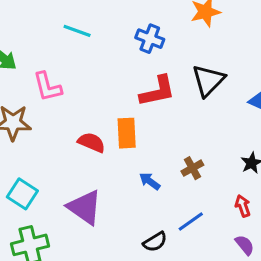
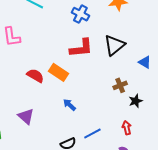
orange rectangle: (127, 133) -> (58, 72), turned -60
brown cross: (192, 168) -> (120, 85), moved
purple triangle: (85, 207) -> (26, 116), size x0.7

